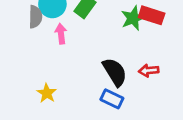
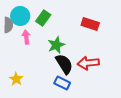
green star: (133, 18) -> (56, 45), moved
red arrow: (149, 71) -> (88, 63), size x1.5

